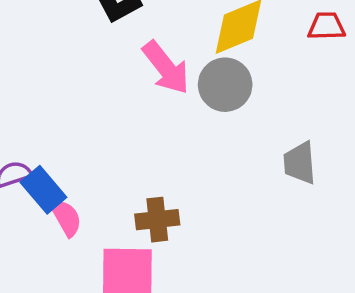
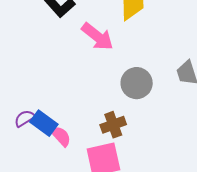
gray circle: (225, 85) -> (137, 83), moved

